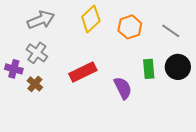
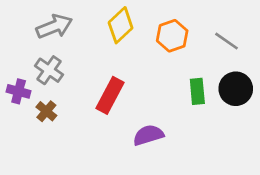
red rectangle: (83, 72) -> (110, 95), turned -36
purple semicircle: (123, 88) -> (148, 135), moved, turned -80

